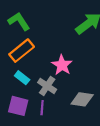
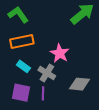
orange rectangle: (22, 51) -> (22, 42), turned 30

